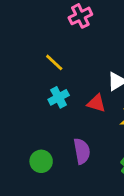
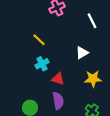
red triangle: (96, 103) -> (58, 79), moved

